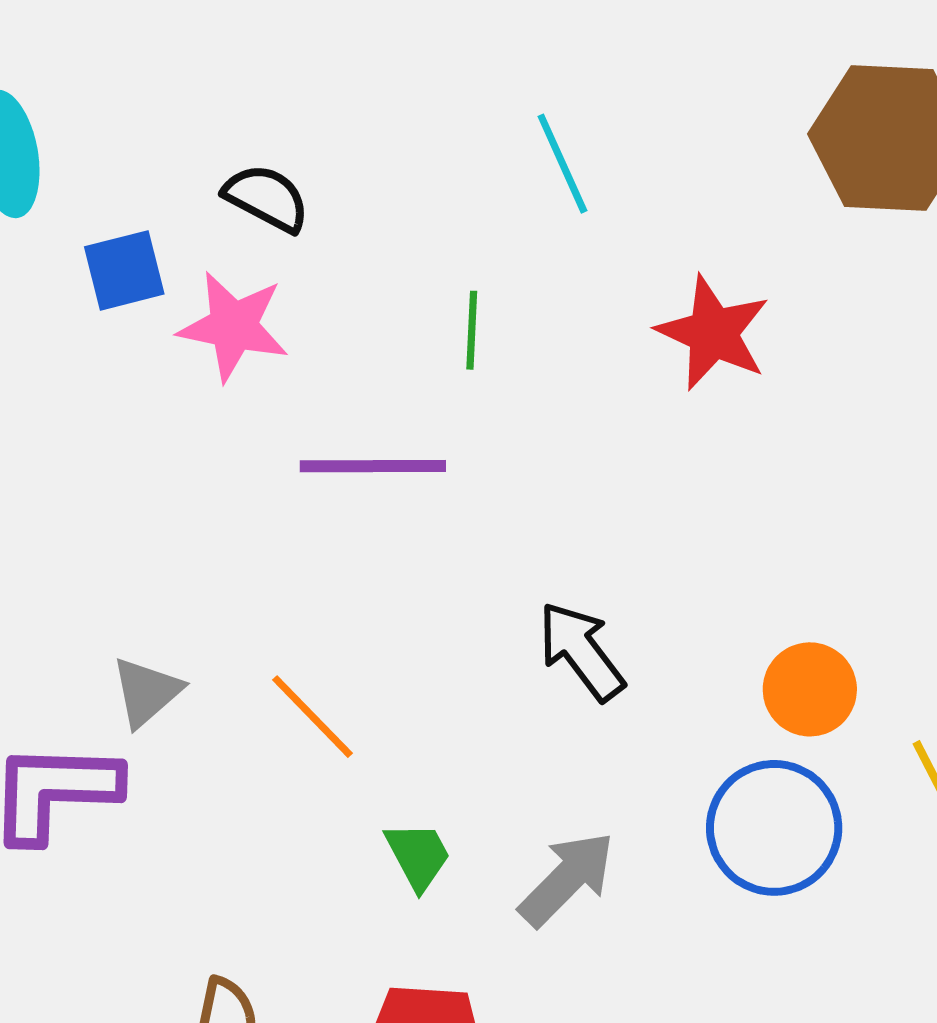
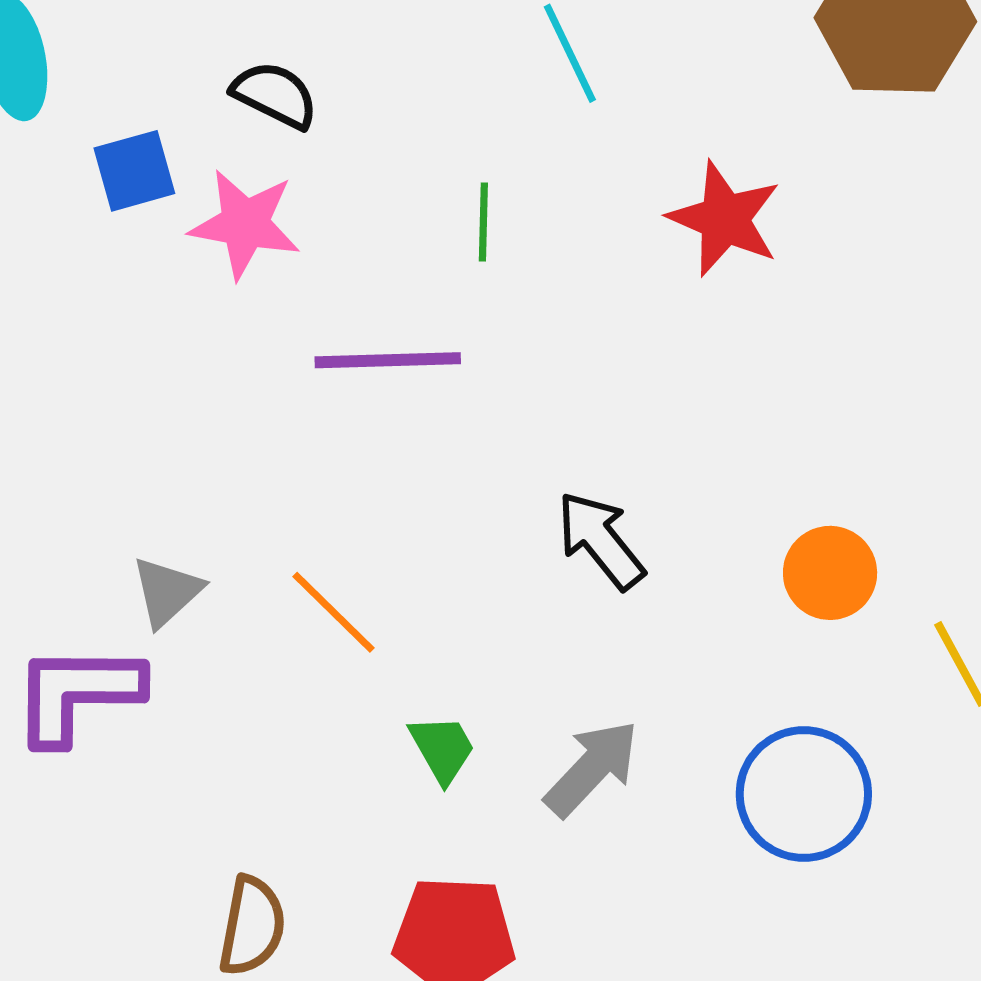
blue circle: (774, 828) -> (804, 794), moved

